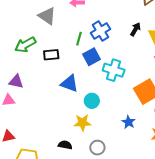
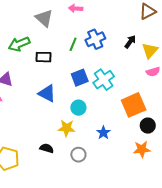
blue square: (91, 57) -> (80, 78), moved
cyan cross: (114, 70) -> (104, 80), turned 30
blue triangle: (69, 83) -> (47, 93), moved
blue star: (129, 122) -> (103, 133), moved

